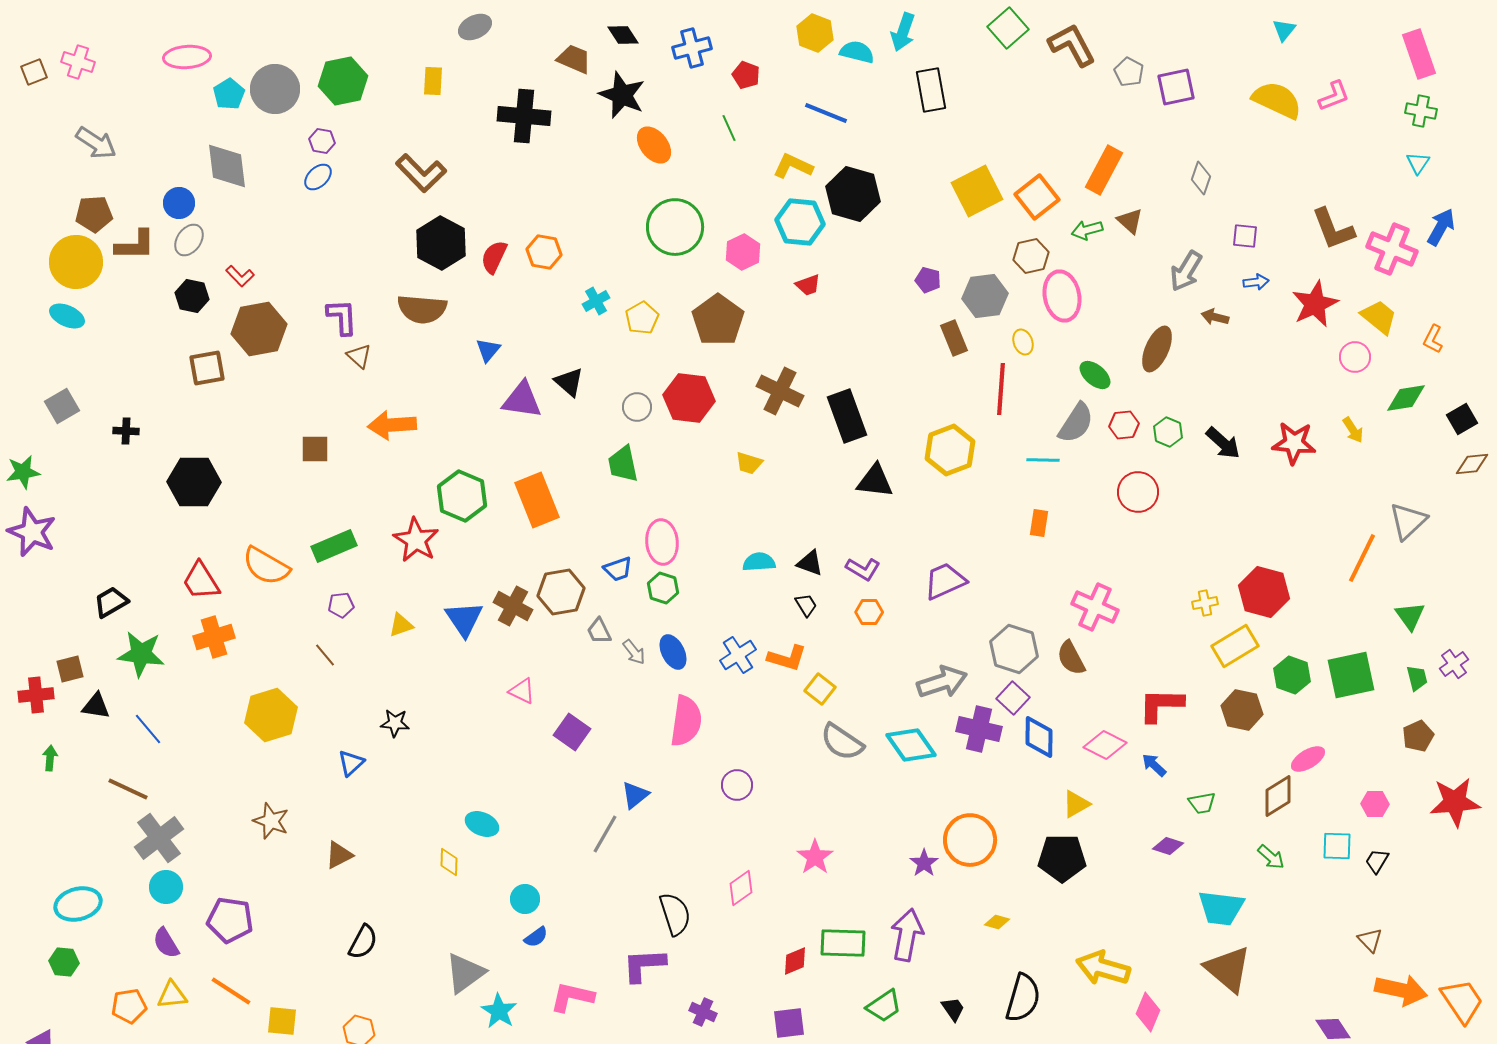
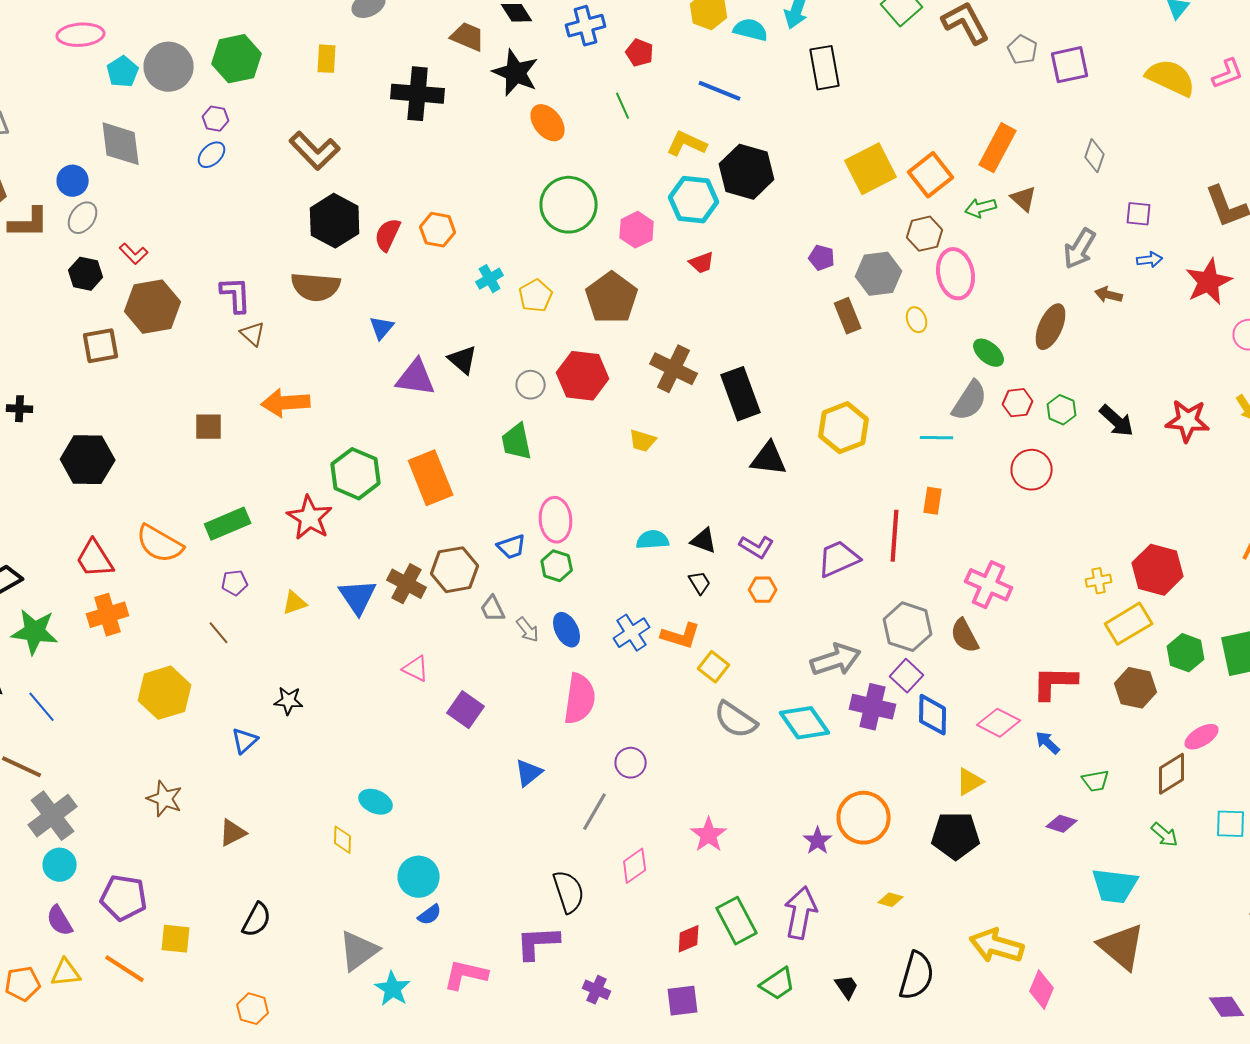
red line: (1001, 389) -> (895, 536), moved
gray line: (605, 834) -> (595, 812), moved
cyan circle: (525, 899) -> (419, 877), size x1.4
green rectangle: (843, 943) -> (737, 921), turned 60
yellow square: (282, 1021) -> (176, 939), moved

